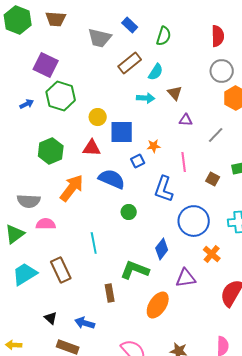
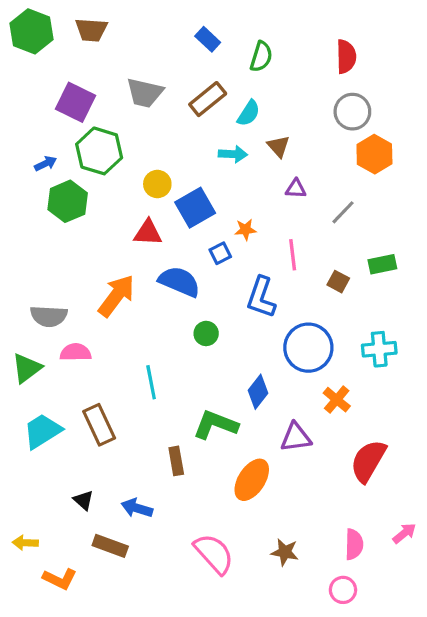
gray trapezoid: (100, 38) -> (145, 93), moved
blue square: (122, 132) -> (195, 208), turned -30
green hexagon: (51, 151) -> (68, 201), moved

